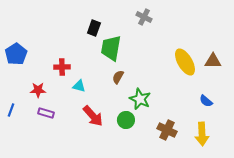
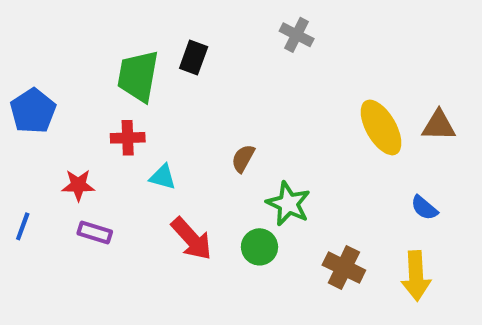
green trapezoid: (111, 48) -> (138, 76), moved

